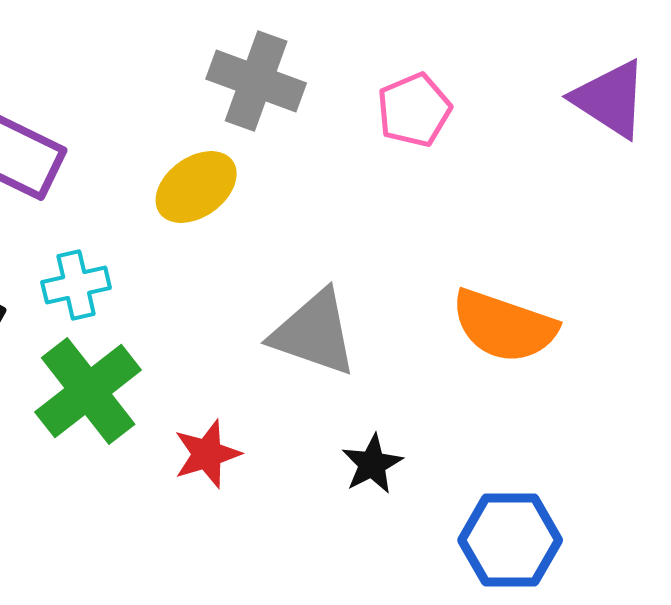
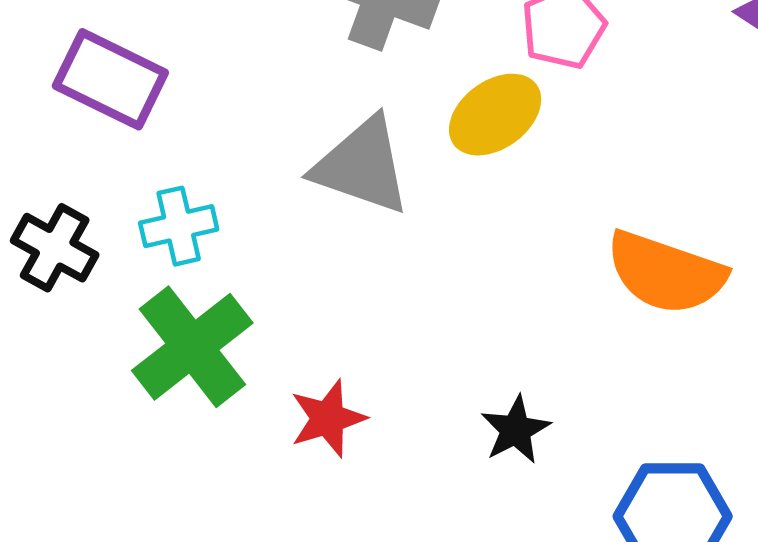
yellow ellipse: (196, 187) -> (495, 115), moved
gray triangle: (314, 333) -> (362, 166), moved

